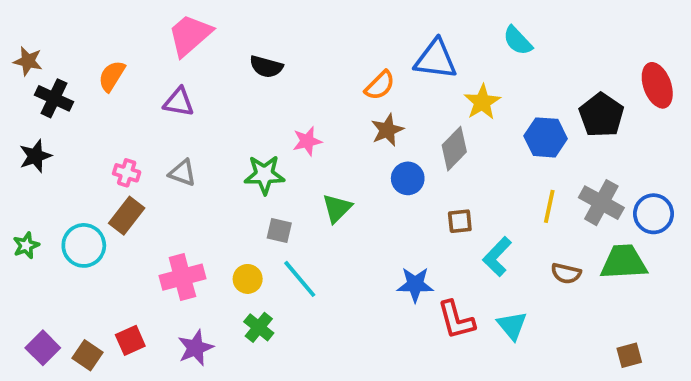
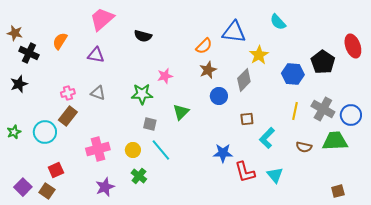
pink cross: (127, 173) -> (68, 93), turned -32
red square: (130, 340) -> (56, 170), moved

